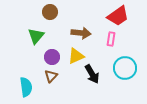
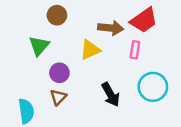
brown arrow: (81, 33) -> (111, 28), moved
yellow triangle: (76, 56) -> (90, 50), moved

